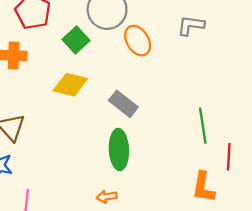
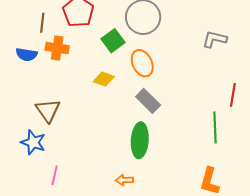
orange ellipse: (138, 41) -> (142, 63), moved
yellow diamond: (70, 85) -> (104, 79), size x0.7
red line: (229, 157) -> (233, 95), moved

